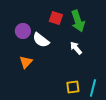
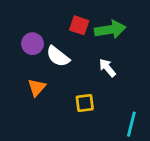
green arrow: (78, 21) -> (110, 30), turned -80
yellow square: (73, 87) -> (85, 103), moved

